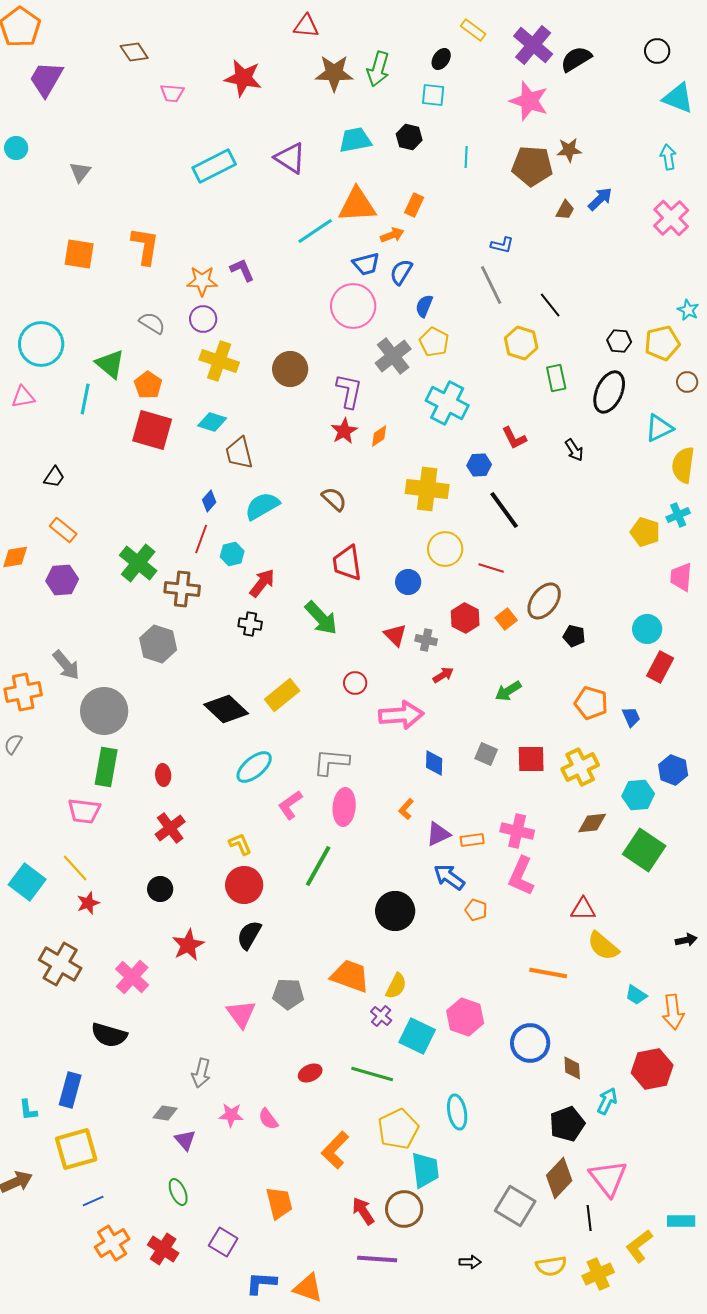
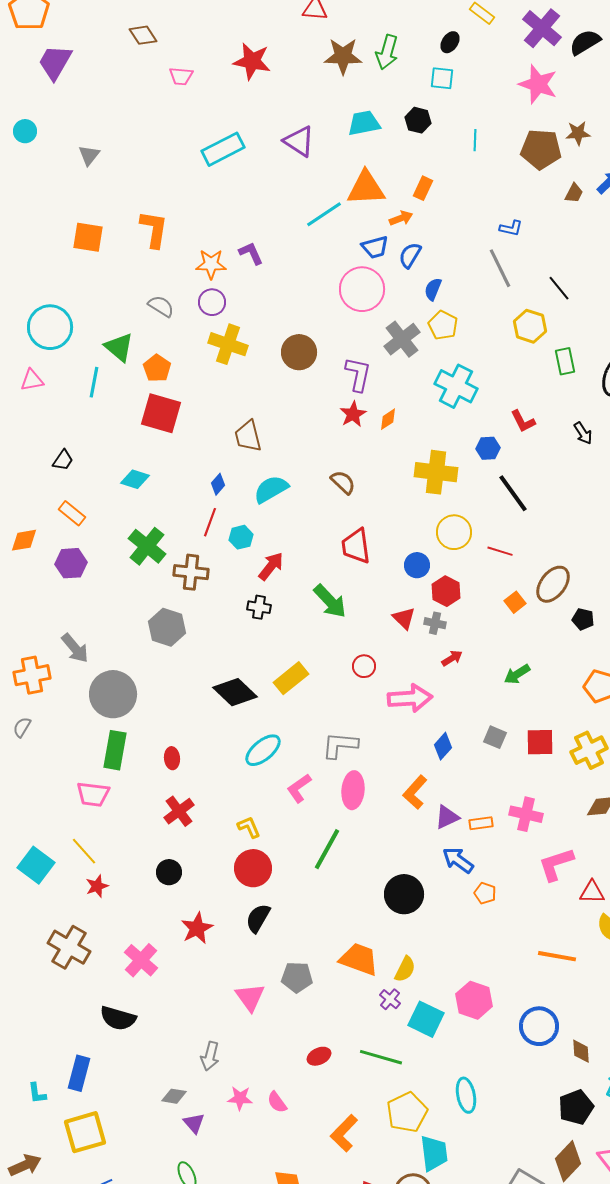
cyan diamond: (212, 422) -> (135, 479), moved
red hexagon: (465, 618) -> (446, 591), moved
blue diamond: (434, 763) -> (443, 746), turned 40
orange L-shape: (406, 809) -> (415, 792), size x1.6
pink L-shape: (521, 876) -> (556, 864), moved, turned 48

